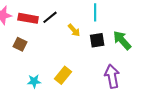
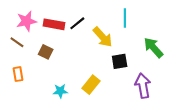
yellow arrow: (74, 30) -> (103, 37), size x1.5
black square: (97, 40) -> (120, 61), moved

